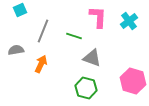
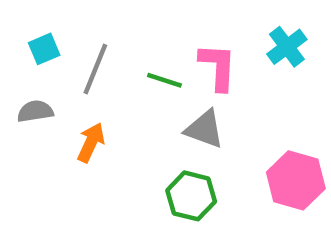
cyan square: (20, 10) -> (44, 49), moved
pink L-shape: (98, 17) -> (218, 67), moved

